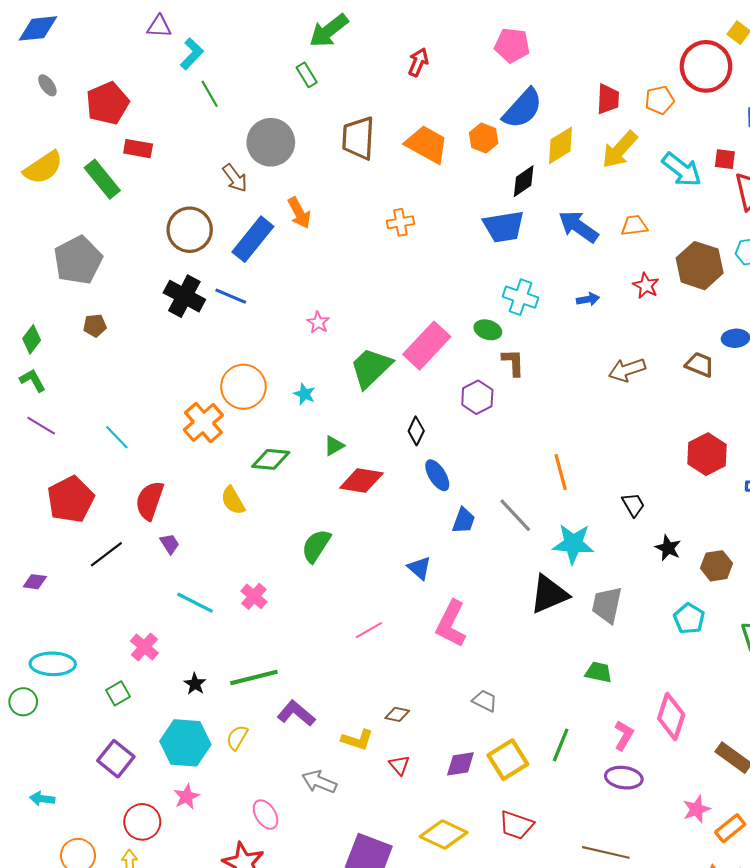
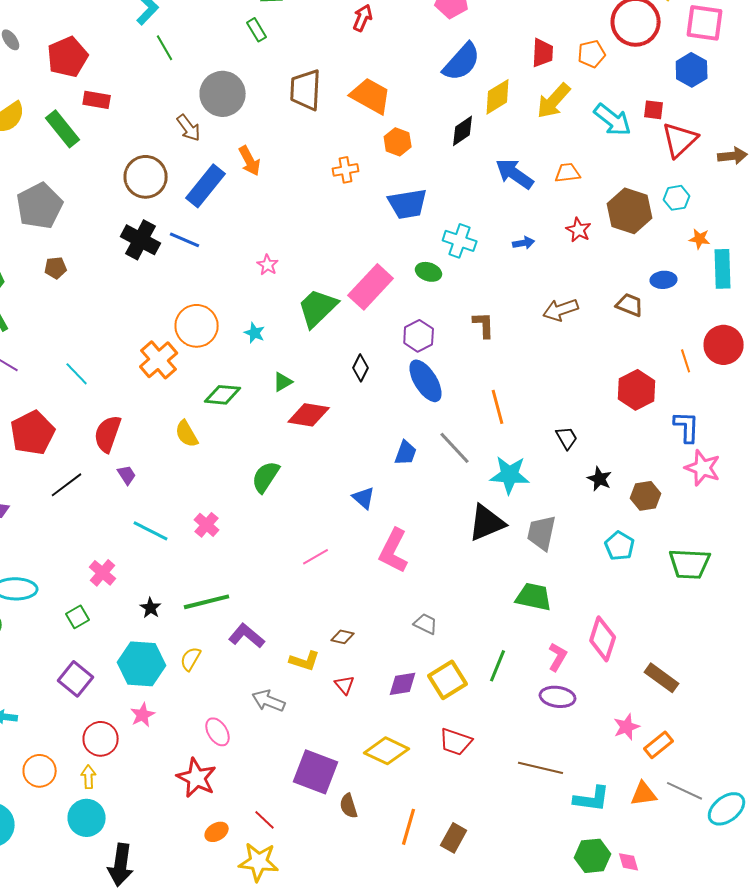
orange hexagon: (484, 138) -> (398, 142), moved
blue trapezoid: (504, 227) -> (408, 204), moved
brown L-shape: (513, 362) -> (484, 325), moved
blue ellipse: (437, 475) -> (426, 381), moved, size x1.4
green trapezoid: (599, 672) -> (534, 597), size x1.4

